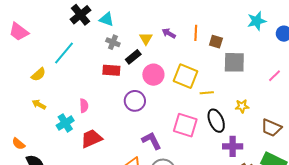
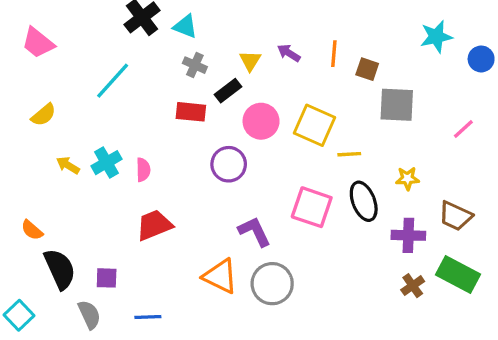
yellow semicircle: (38, 74) -> (44, 115), moved
cyan cross: (65, 123) -> (107, 163), moved
purple cross: (233, 146) -> (408, 235), moved

